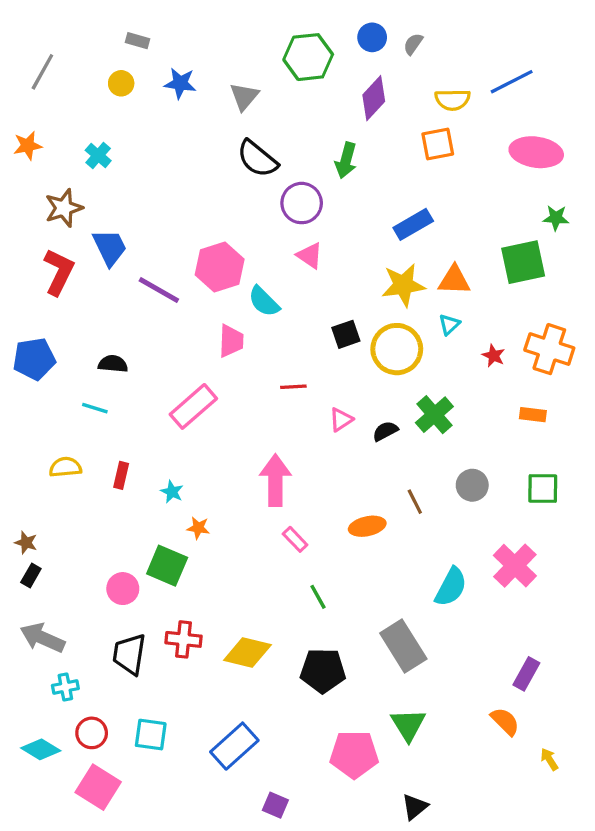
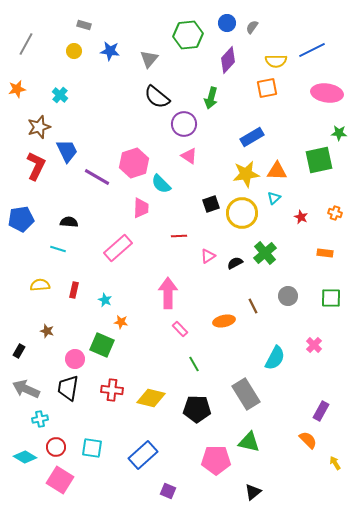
orange cross: (549, 349) -> (335, 213), size x0.5
brown star: (26, 543) -> (47, 331), moved
pink cross: (515, 566) -> (314, 345), size x0.6
black trapezoid: (129, 654) -> (68, 388), moved
green triangle: (408, 725) -> (249, 442), turned -45

